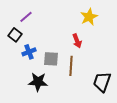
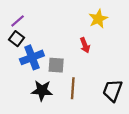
purple line: (26, 17) -> (18, 21), moved
blue cross: (29, 52) -> (32, 57), size x1.5
brown line: (71, 66) -> (73, 88), moved

